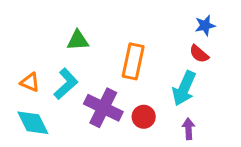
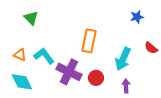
green triangle: (78, 40) -> (31, 18), moved, turned 49
red semicircle: (199, 54) -> (151, 48), moved
cyan L-shape: (66, 84) -> (44, 56), turned -85

